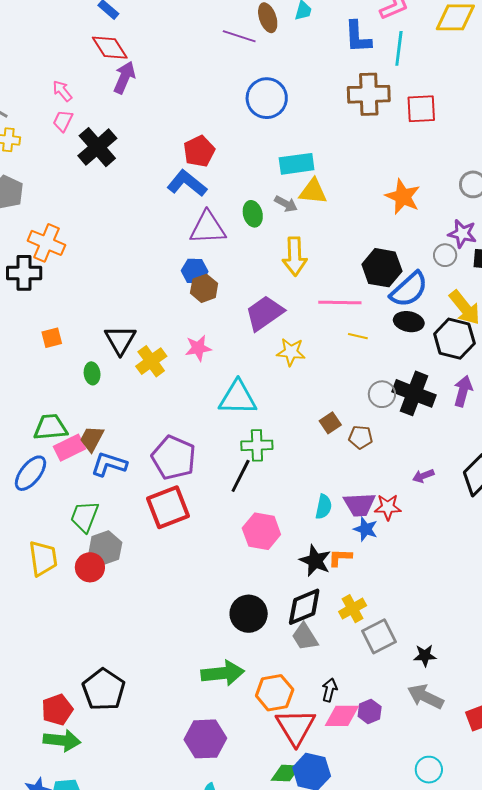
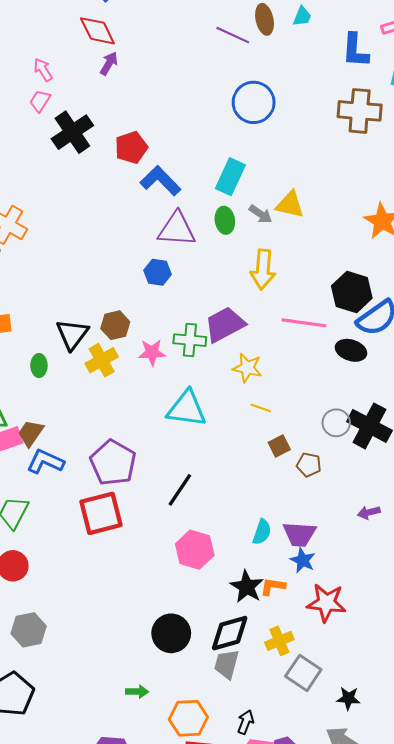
purple arrow: (124, 77) -> (109, 63), size x0.7
red pentagon: (199, 151) -> (131, 148), moved
cyan rectangle: (297, 164) -> (230, 177), moved, turned -64
brown hexagon: (204, 288) -> (115, 325), moved
black ellipse: (409, 322) -> (351, 350), moved
yellow line: (358, 336) -> (261, 408), moved
green cross: (257, 445) -> (190, 340), moved
red star: (388, 507) -> (326, 603), moved, size x1.4
gray hexagon: (105, 548) -> (29, 630), moved
gray square: (379, 636) -> (303, 673), turned -36
gray trapezoid: (305, 637) -> (227, 664), turned 40
green arrow: (223, 673) -> (137, 692), size x0.5

